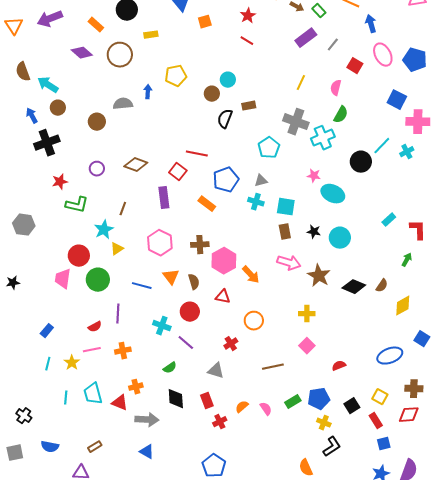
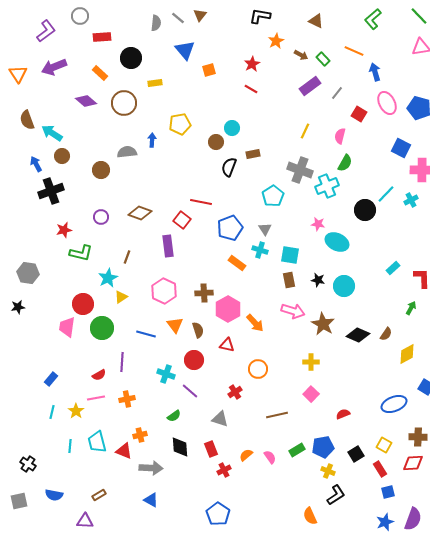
gray triangle: (261, 181) -> (265, 229), turned -48
orange rectangle: (207, 204) -> (237, 263), moved
black star: (13, 283) -> (18, 307), moved

